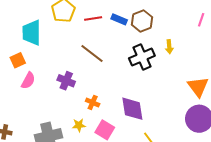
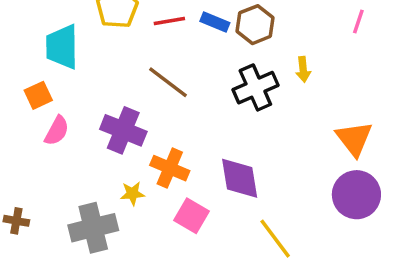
purple cross: (66, 81) -> (123, 130), size x1.4
orange cross: (93, 103) -> (170, 168), size x1.5
yellow star: (79, 125) -> (132, 194), moved

